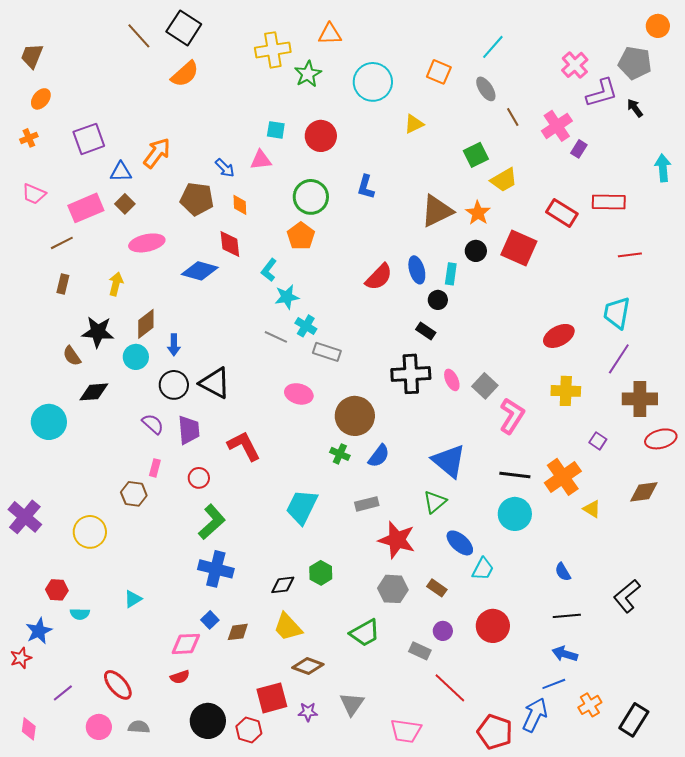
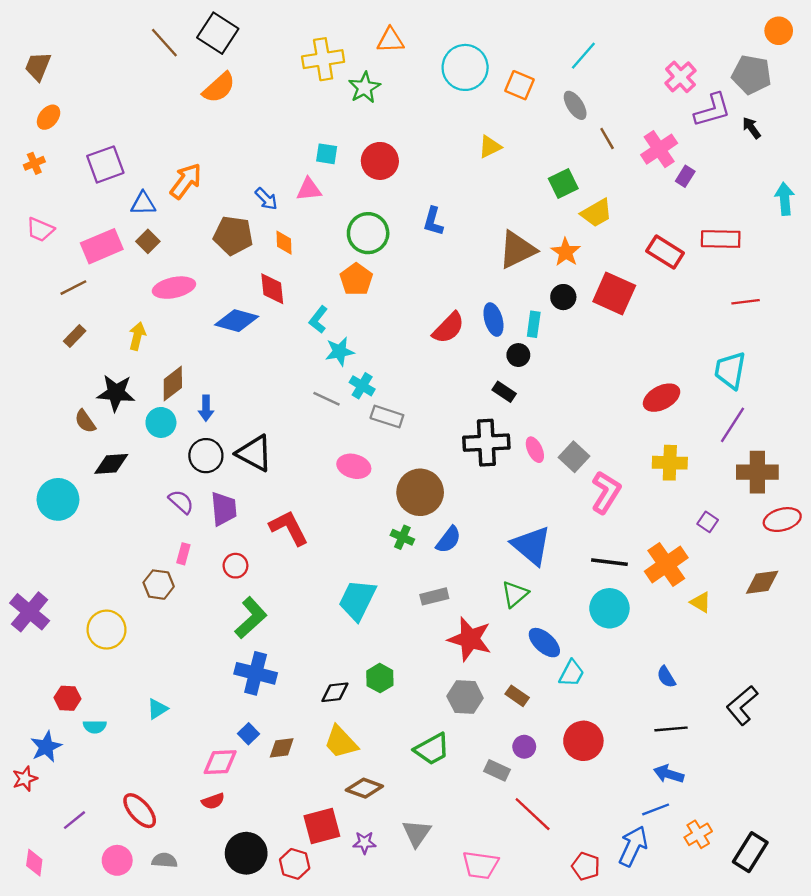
cyan circle: (373, 82) -> (465, 67), moved
brown rectangle: (63, 284) -> (75, 336), turned 30
red pentagon: (495, 732) -> (586, 866), size x0.7

